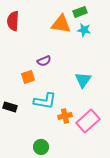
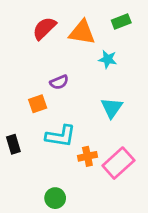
green rectangle: (80, 12) -> (121, 22), moved
red semicircle: (13, 21) -> (44, 28), moved, turned 42
cyan star: (84, 30) -> (108, 59), moved
black rectangle: (10, 107) -> (13, 144), turned 56

